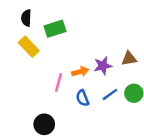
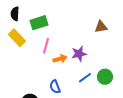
brown triangle: (129, 59) -> (101, 27), moved
pink line: (59, 82) -> (46, 46), moved
blue semicircle: (82, 98) -> (55, 87), moved

